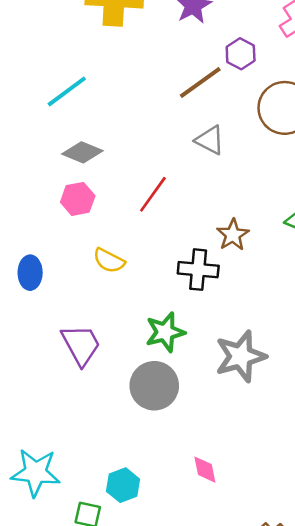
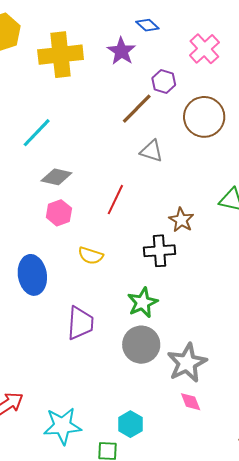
blue ellipse: (30, 273) -> (32, 275), size x1.5
purple trapezoid: (81, 345) -> (80, 323), turned 42
gray star: (241, 356) -> (187, 363), moved

